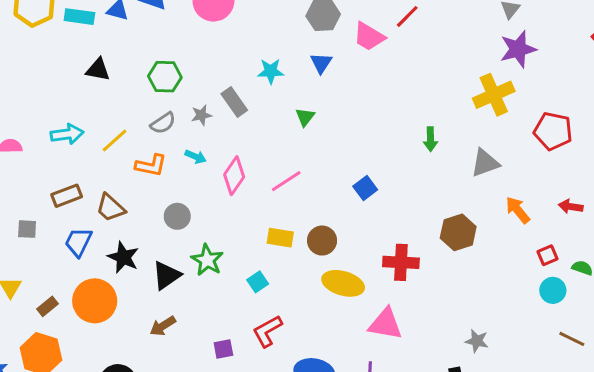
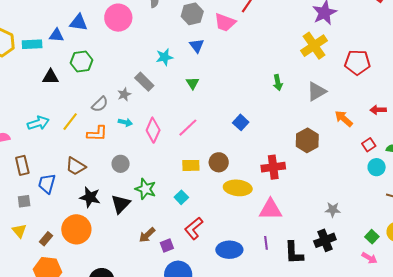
green hexagon: (165, 77) -> (82, 62), moved
brown rectangle: (67, 196) -> (22, 165), moved, turned -72
gray square: (27, 229) -> (24, 201), moved
blue trapezoid: (78, 242) -> (47, 184), moved
brown arrow: (163, 326) -> (147, 235), moved

